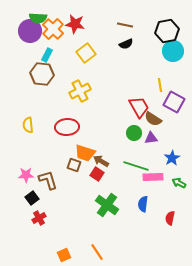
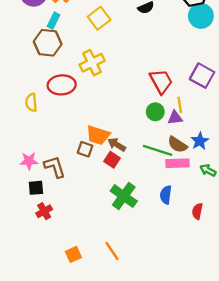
yellow line: (160, 85) -> (180, 105), moved
brown semicircle: (153, 119) -> (177, 145), moved
red ellipse: (67, 127) -> (62, 85), moved
black square: (32, 198) -> (36, 188), turned 32

